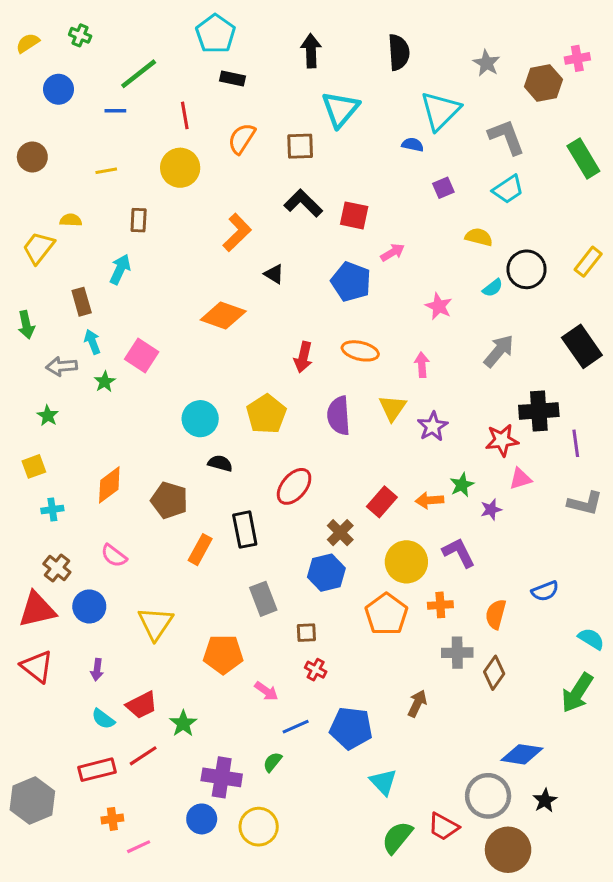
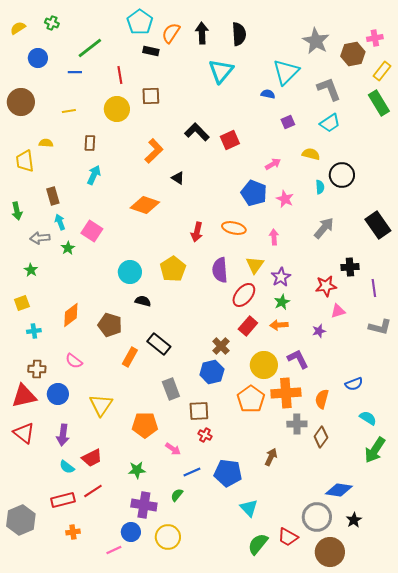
black semicircle: (399, 52) -> (239, 34), moved
gray star: (486, 63) -> (316, 41), size x1.5
orange semicircle: (242, 138) -> (171, 33), moved
brown square: (300, 146) -> (151, 96), moved
brown circle: (32, 157) -> (21, 102), size x1.4
red square: (354, 215) -> (230, 140), turned -36
yellow trapezoid: (38, 248) -> (25, 161), turned -45
pink arrow: (393, 252) -> (273, 164), moved
yellow rectangle: (588, 262) -> (382, 71), moved
cyan arrow: (120, 269) -> (94, 175), moved
blue pentagon: (351, 282) -> (254, 193), moved
cyan semicircle: (493, 288) -> (320, 187), turned -56
black cross: (539, 411) -> (350, 267), size x0.7
green star: (462, 485) -> (282, 302), moved
red ellipse: (294, 486) -> (244, 295), moved
black rectangle: (245, 530) -> (159, 344), turned -40
brown cross: (57, 568) -> (37, 369), turned -36
orange cross: (440, 605) -> (286, 393), size x1.8
brown square: (306, 633) -> (199, 411), size x1.5
cyan semicircle: (591, 639) -> (368, 418), moved
purple arrow: (97, 670) -> (63, 435), size x1.5
green star: (183, 723) -> (137, 470), moved, turned 30
pink line: (139, 847) -> (114, 550), moved

